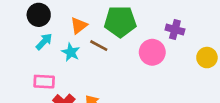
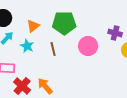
purple cross: (175, 30) -> (115, 33), moved
brown line: (99, 46) -> (53, 49), moved, turned 48

